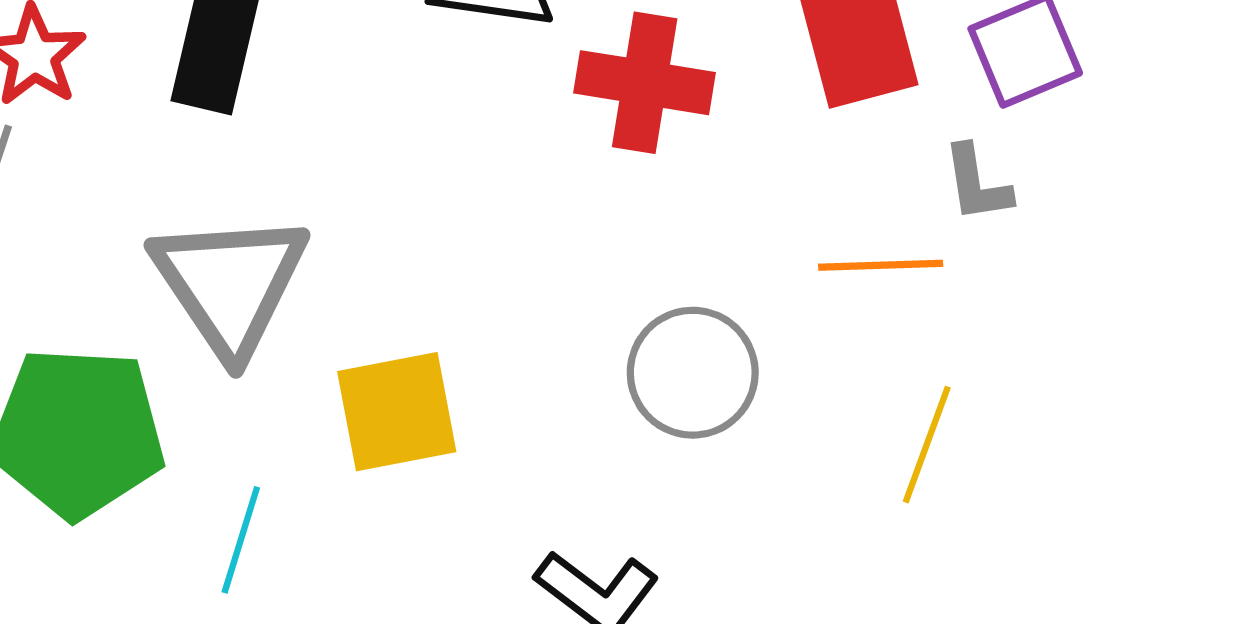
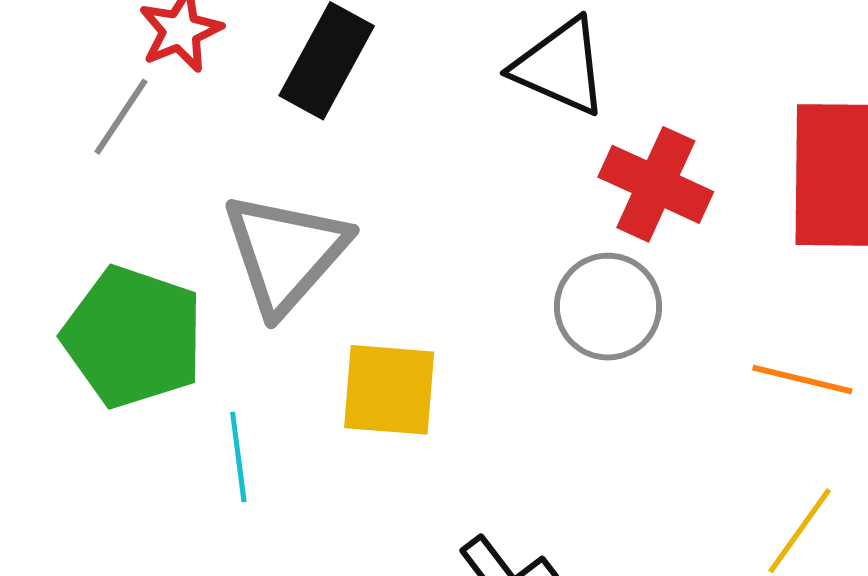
gray circle: (693, 373) -> (608, 307), moved
cyan line: (241, 540) -> (238, 457), turned -40

